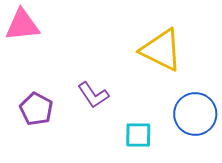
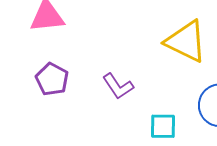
purple pentagon: (36, 109) -> (52, 79), moved

